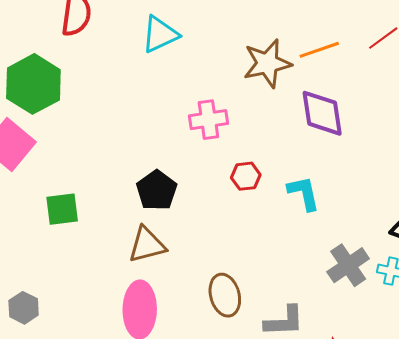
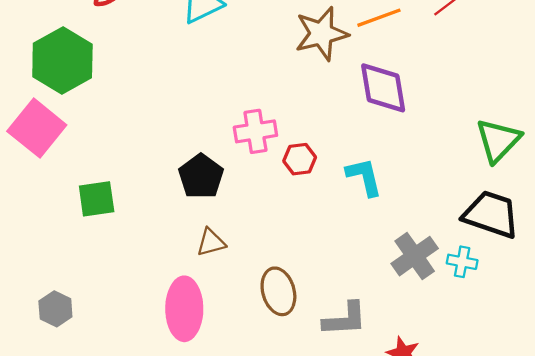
pink cross: (208, 120) -> (255, 131), moved
brown triangle: (147, 245) -> (211, 242), moved, size x0.7

